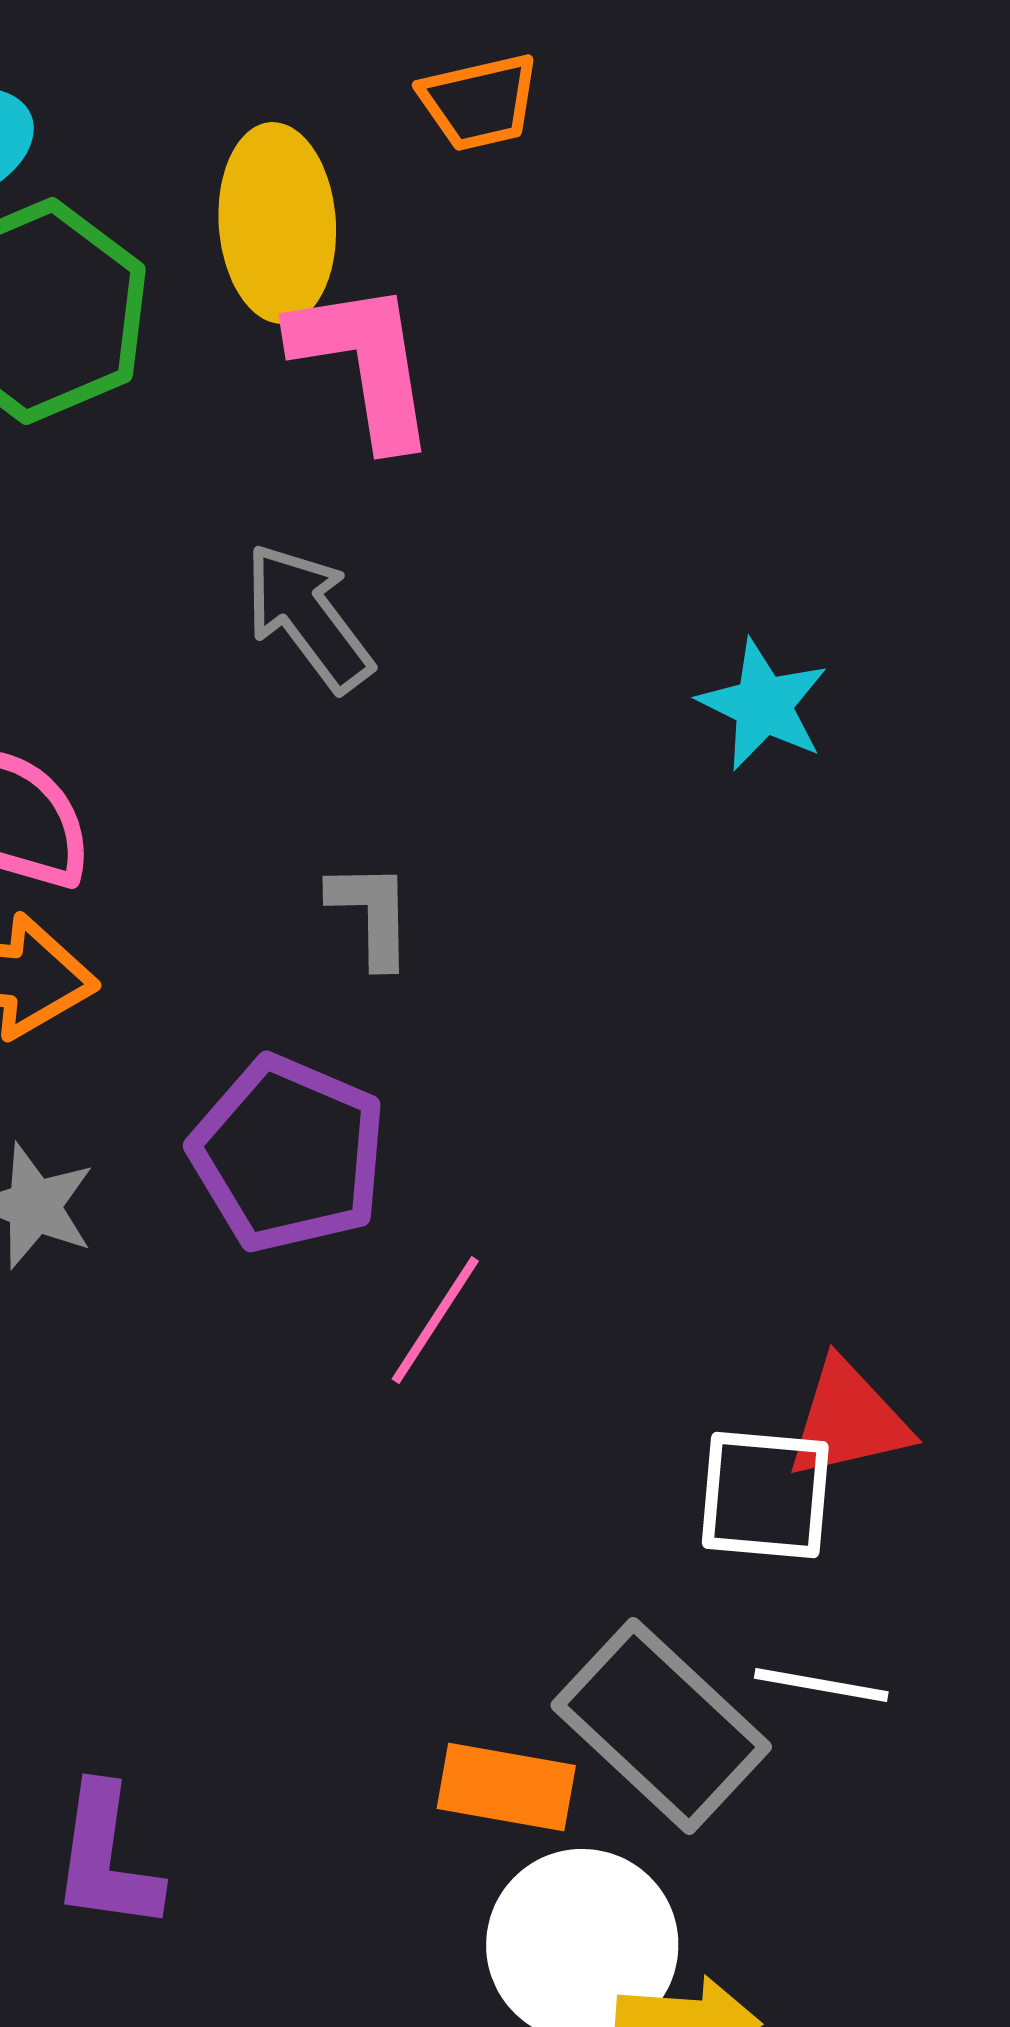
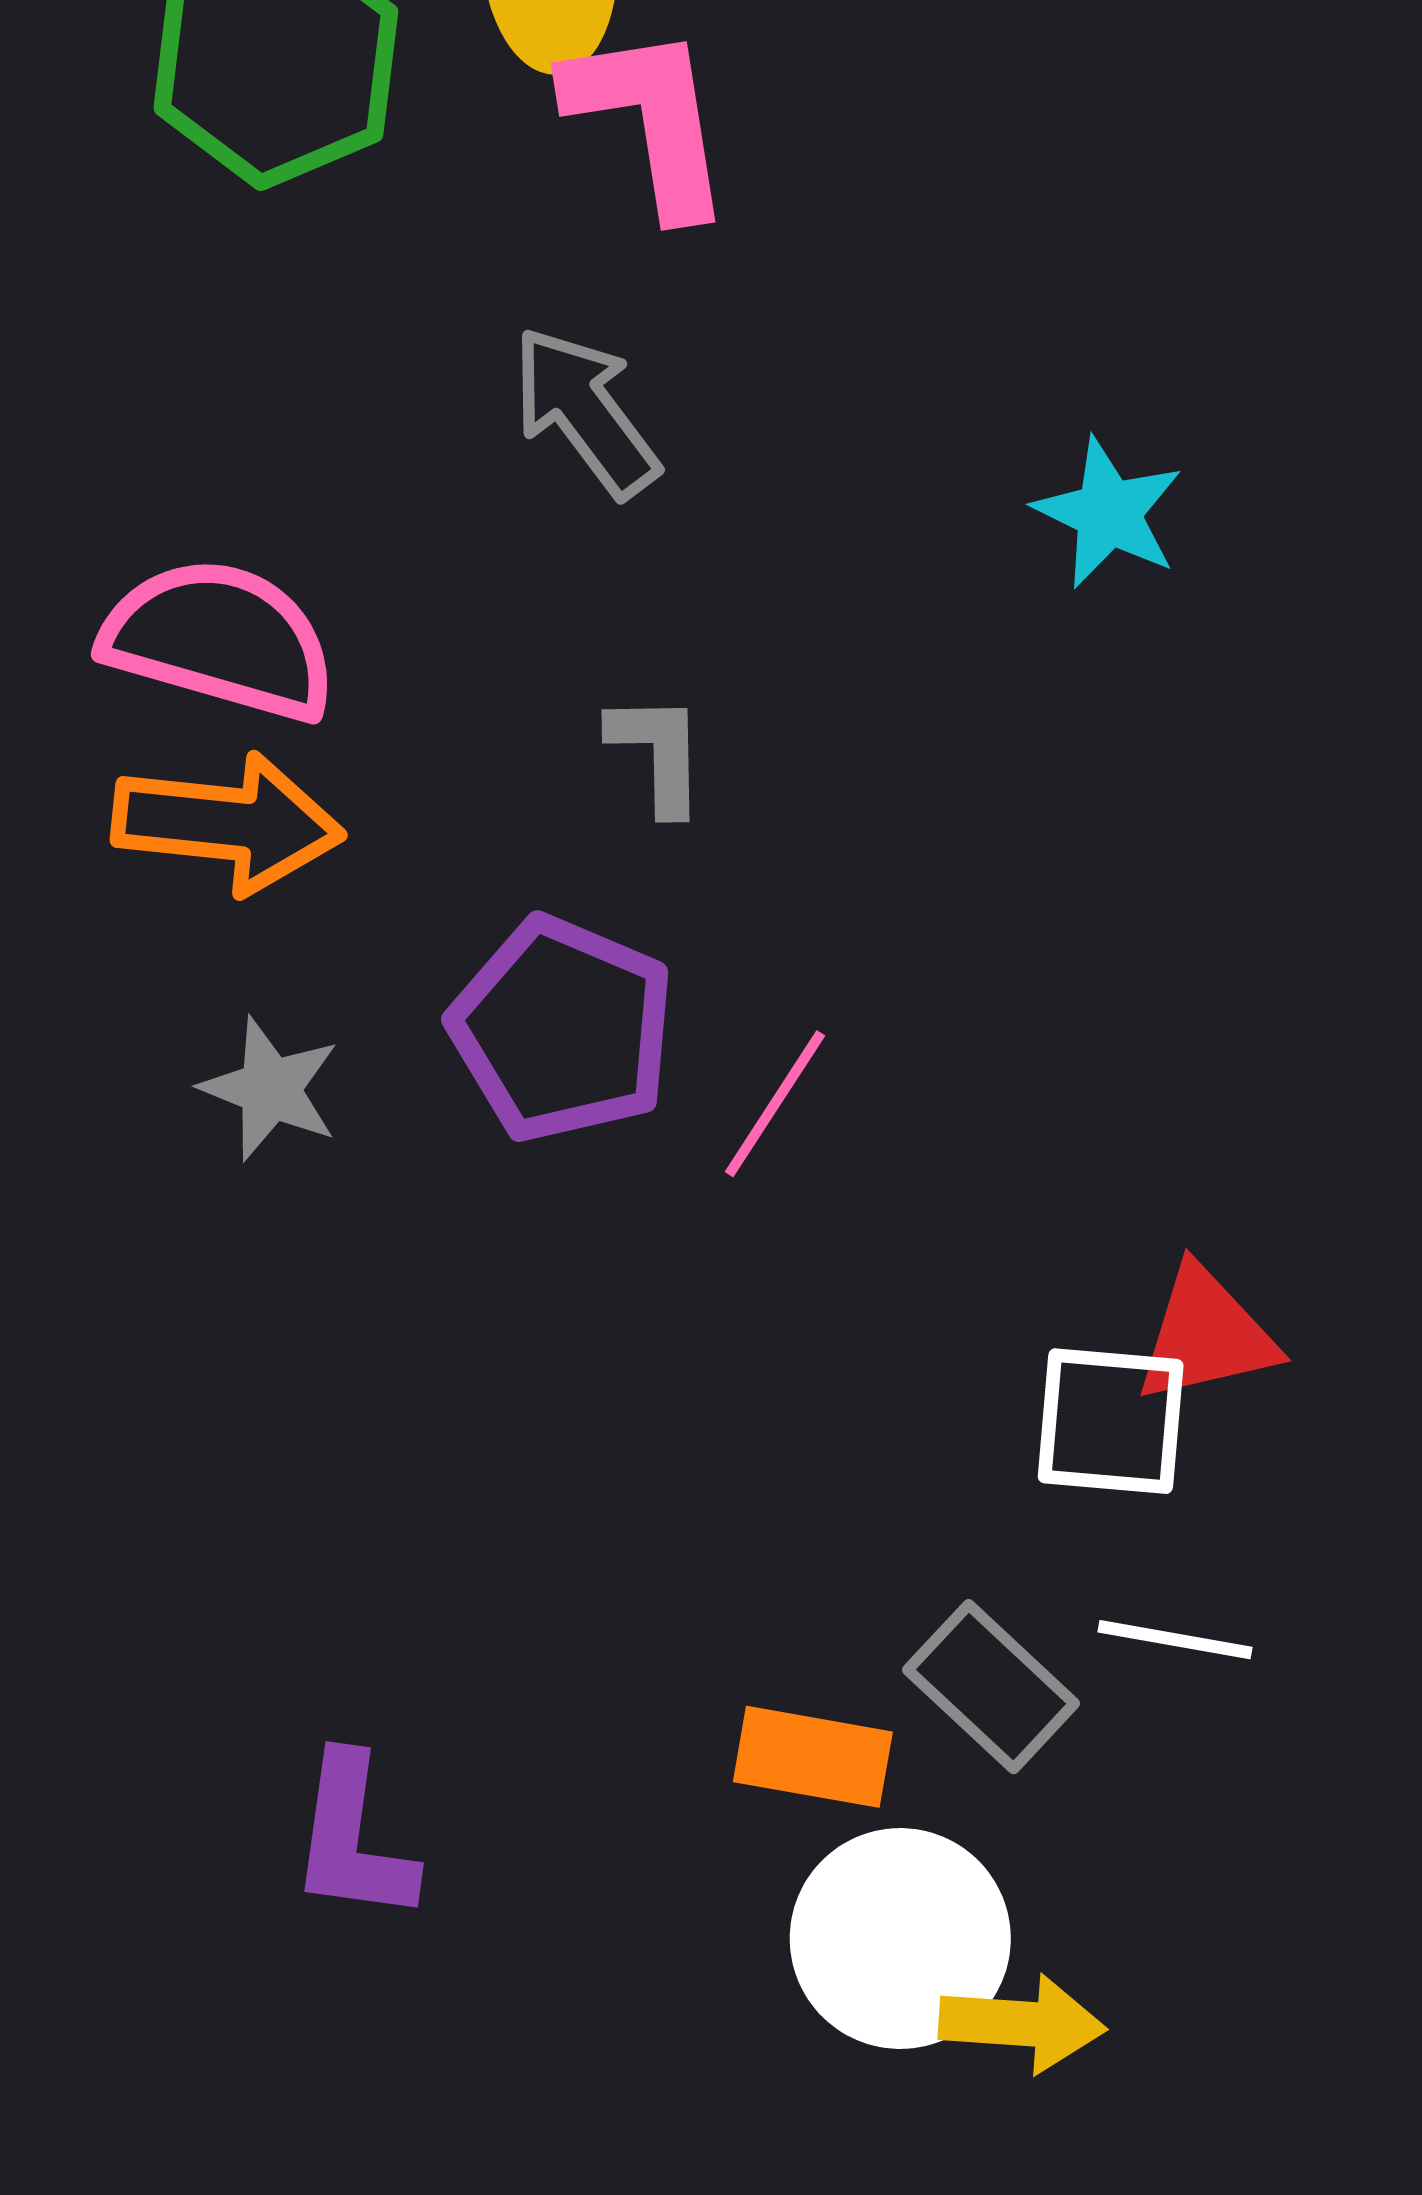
pink line: (435, 1320) -> (775, 1104), moved
gray rectangle: (661, 1726) -> (991, 1687), size x0.7

